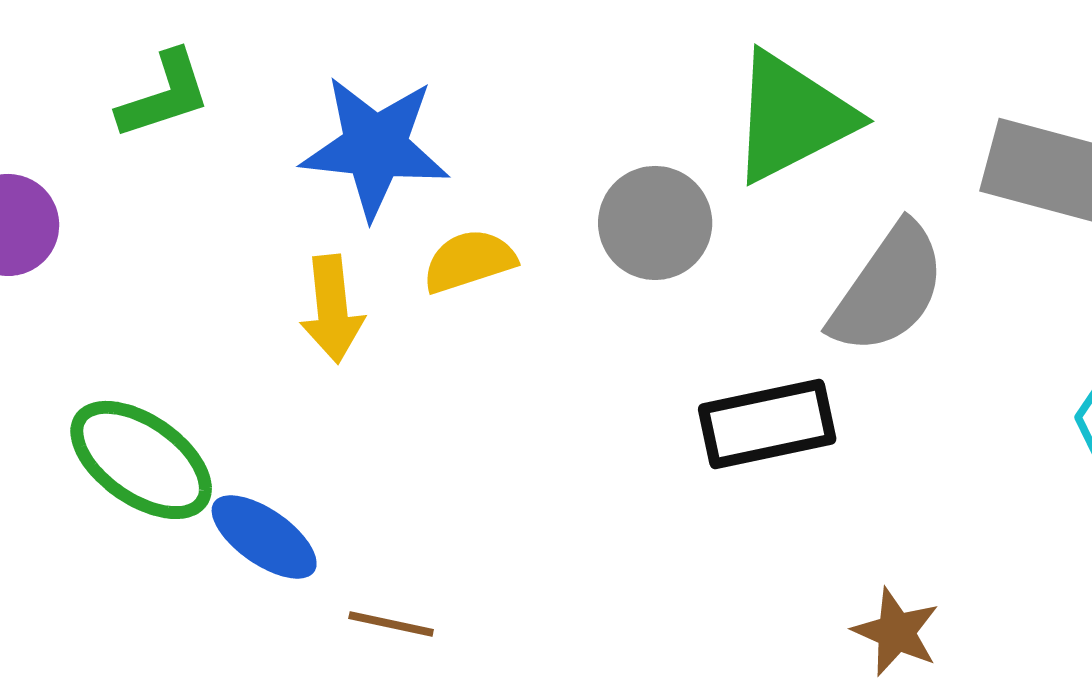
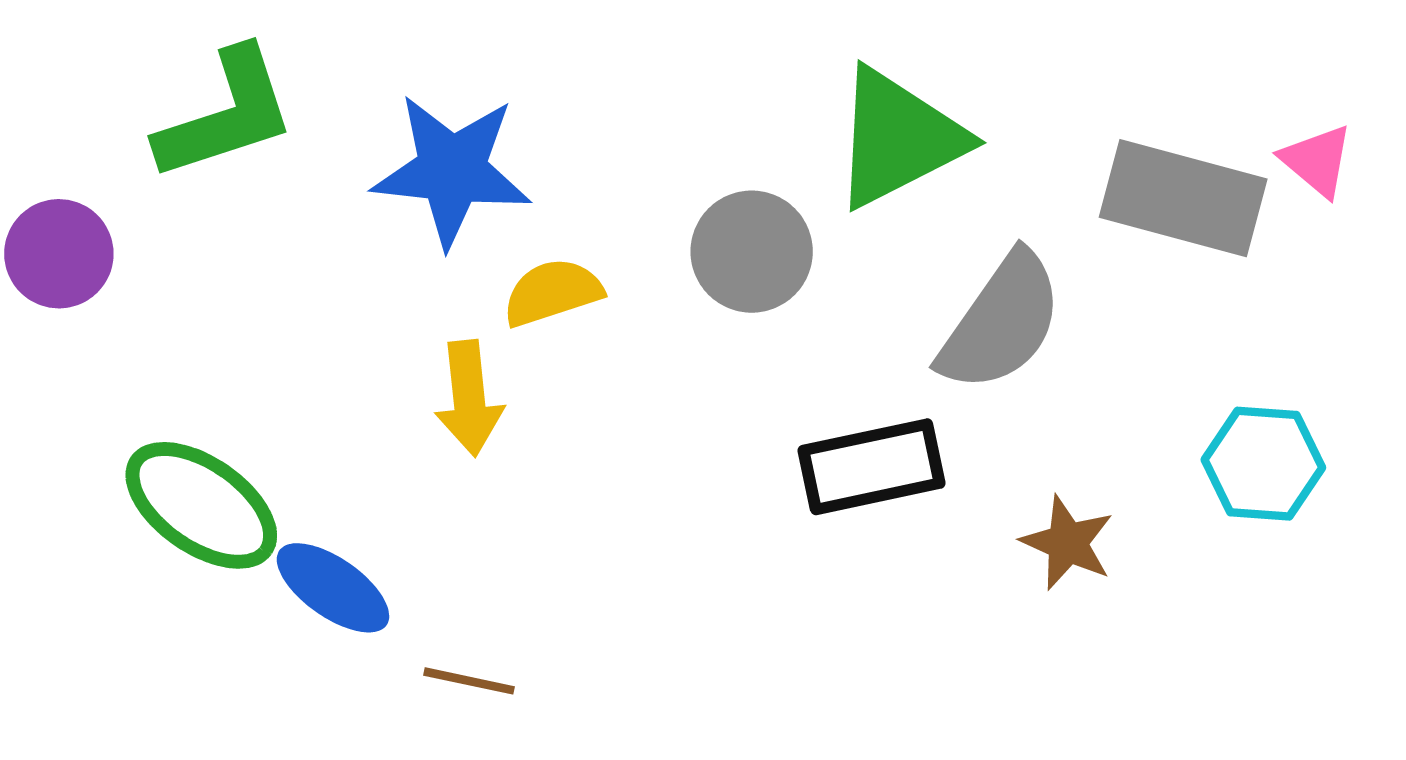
green L-shape: (164, 95) -> (226, 115), size x1.4
yellow arrow: (332, 309) -> (469, 398), moved
brown star: (896, 632) -> (1067, 543), moved

